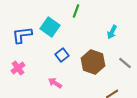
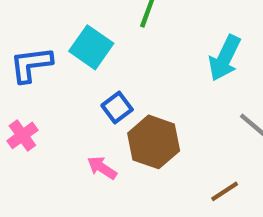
cyan arrow: (112, 32) -> (225, 58), size x1.5
brown hexagon: (93, 62) -> (154, 142), moved

